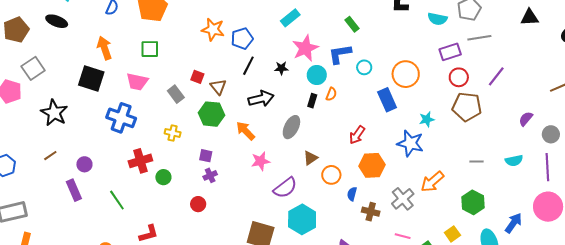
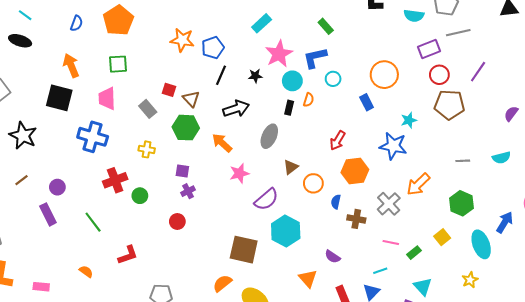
cyan circle: (364, 67) -> (333, 79), moved
pink trapezoid: (137, 82) -> (107, 99), turned 80
blue rectangle: (387, 100) -> (367, 102), size x0.7

